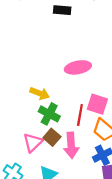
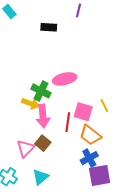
green cross: (49, 114) -> (41, 91), moved
pink arrow: (71, 145) -> (43, 116), moved

